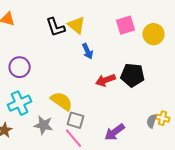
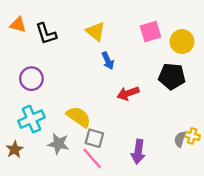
black L-shape: (56, 27) -> (46, 34), moved
black pentagon: (133, 75) -> (172, 76), moved
purple arrow: (115, 132) -> (138, 152), turned -45

